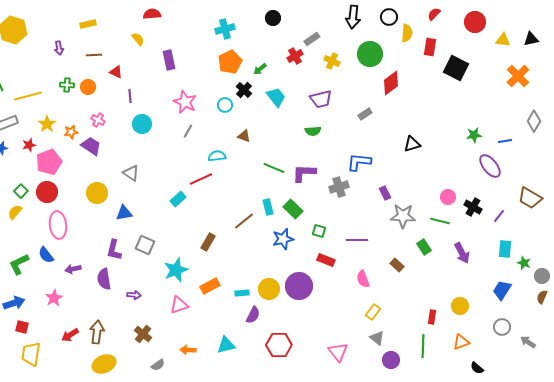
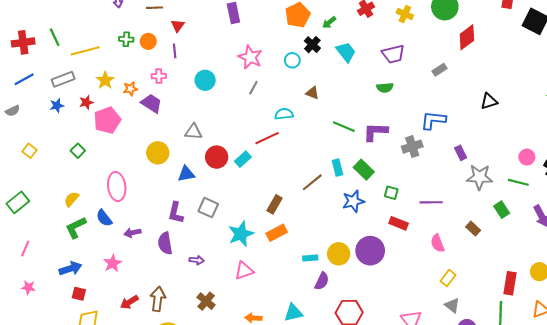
red triangle: (116, 72) -> (178, 26), turned 40
purple line: (130, 96) -> (175, 51), moved
pink cross: (98, 120) -> (159, 76), turned -32
gray triangle: (131, 173) -> (193, 132), turned -30
red circle: (47, 192) -> (217, 157), moved
yellow semicircle: (15, 212) -> (72, 199), moved
orange rectangle: (210, 286) -> (277, 233), moved
red rectangle: (432, 317) -> (510, 283), size x1.5

